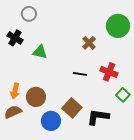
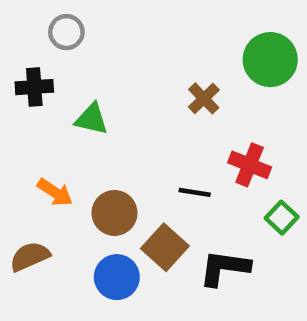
black cross: (15, 38) -> (34, 87), turned -35
black line: (80, 74) -> (195, 192), moved
orange arrow: (15, 91) -> (55, 192), moved, turned -70
brown circle: (36, 97) -> (115, 213), moved

